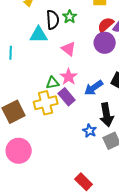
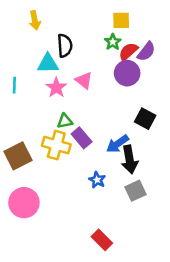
green star: (70, 17) -> (113, 42), moved
pink star: (69, 77) -> (56, 88), moved
blue arrow: (94, 88) -> (118, 144), moved
yellow cross: (46, 103) -> (56, 145), turned 30
blue star: (90, 131) -> (97, 180), moved

